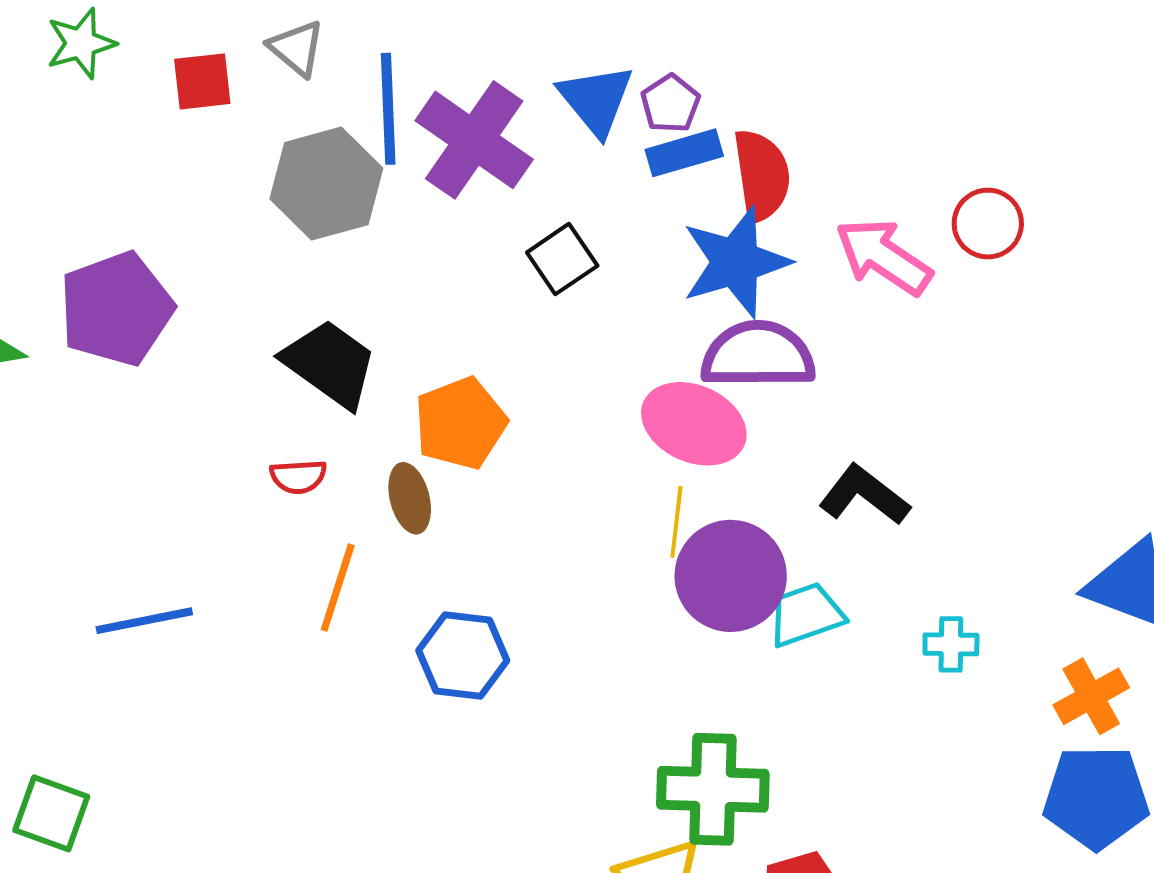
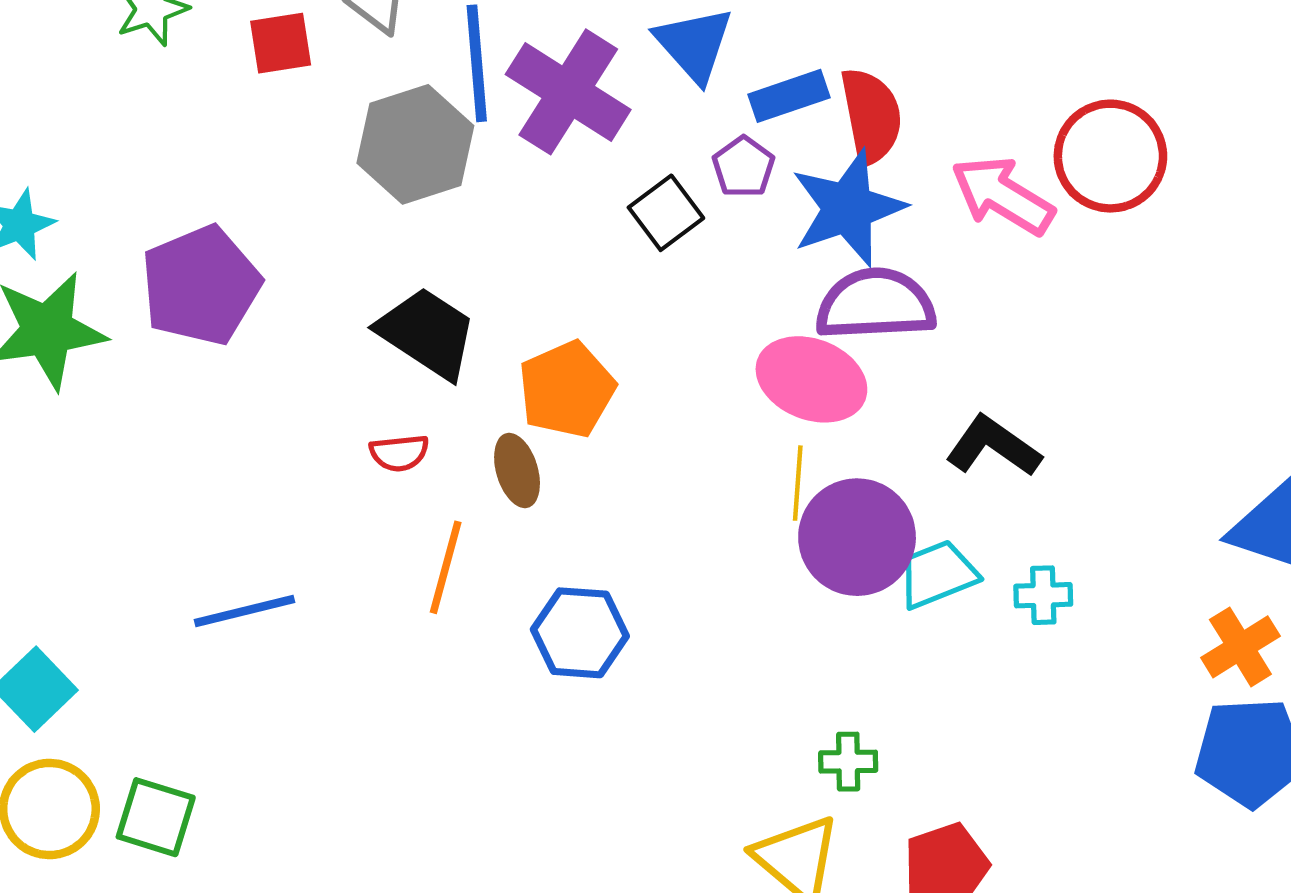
purple pentagon: (670, 104) -> (743, 167), moved
red circle: (988, 224) -> (1110, 156), size x1.5
cyan cross: (951, 644) -> (1043, 595), moved
green cross: (713, 789) -> (848, 762), size x0.5

